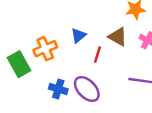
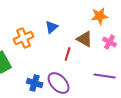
blue triangle: (78, 36) -> (52, 27), moved
orange cross: (45, 49) -> (24, 38), moved

